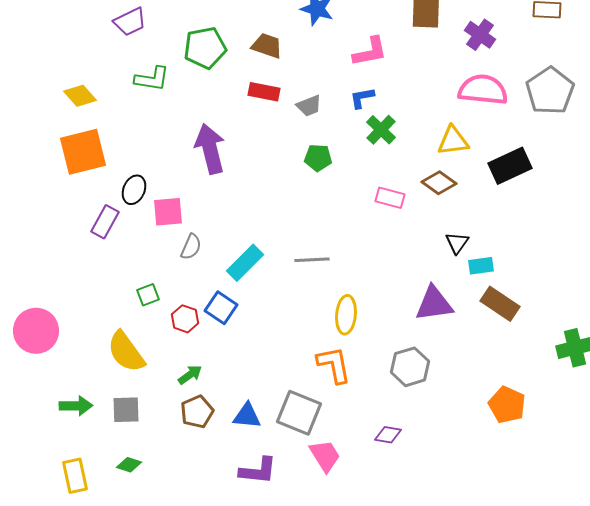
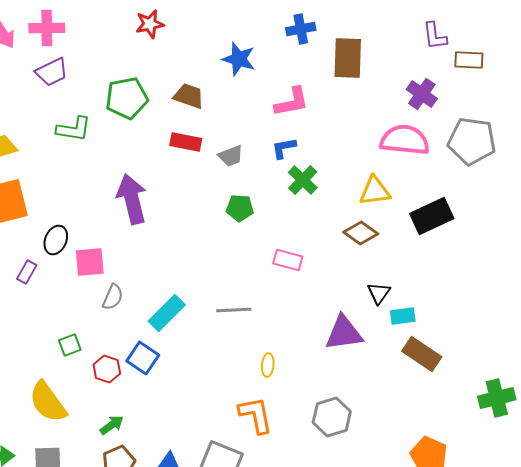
purple cross: (480, 35) -> (422, 94), moved
gray pentagon: (550, 91) -> (472, 141), turned -30
pink rectangle: (390, 198) -> (288, 260), moved
purple rectangle: (105, 222) -> (27, 272), size x0.7
purple triangle: (434, 304) -> (344, 333), moved
yellow ellipse: (346, 315) -> (268, 365), size x0.6

